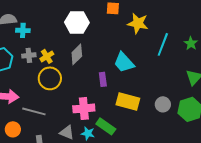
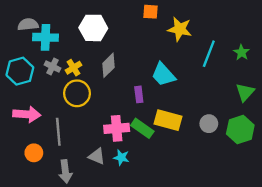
white hexagon: (77, 22) -> (93, 28), moved
cyan cross: (23, 30) -> (45, 37), size x1.5
gray cross: (29, 55) -> (52, 66), turned 32
gray line: (34, 111) -> (58, 132), turned 70
green rectangle: (106, 126) -> (142, 128), moved

